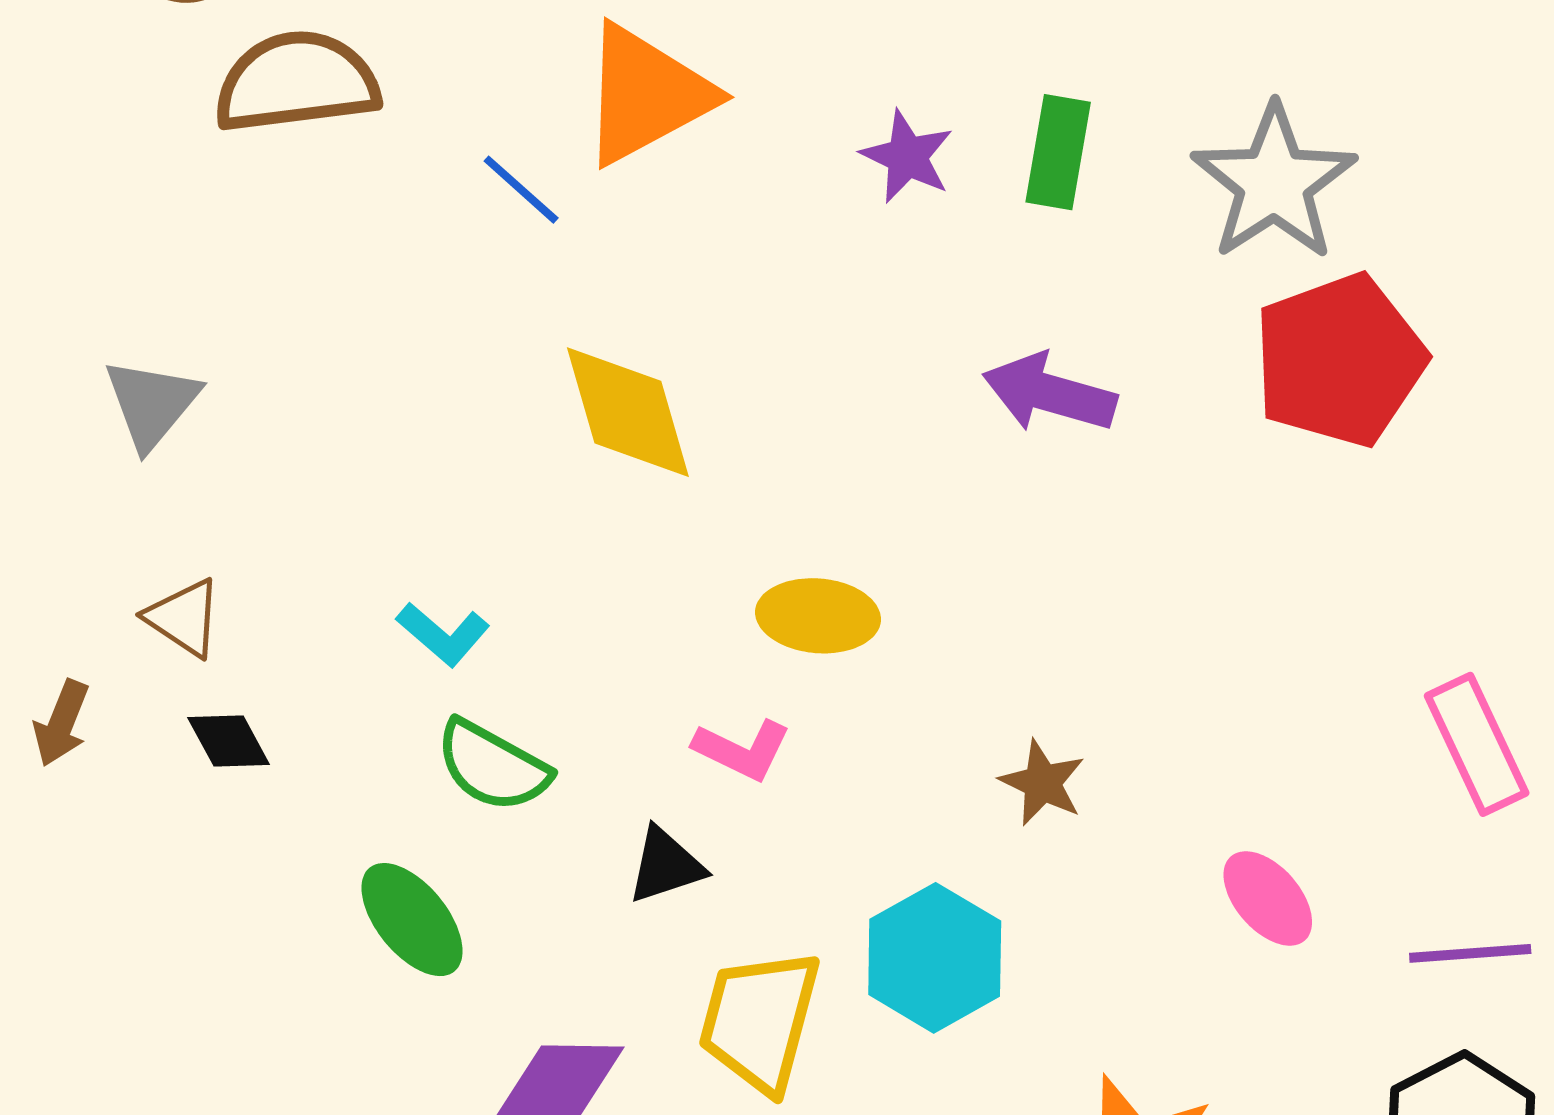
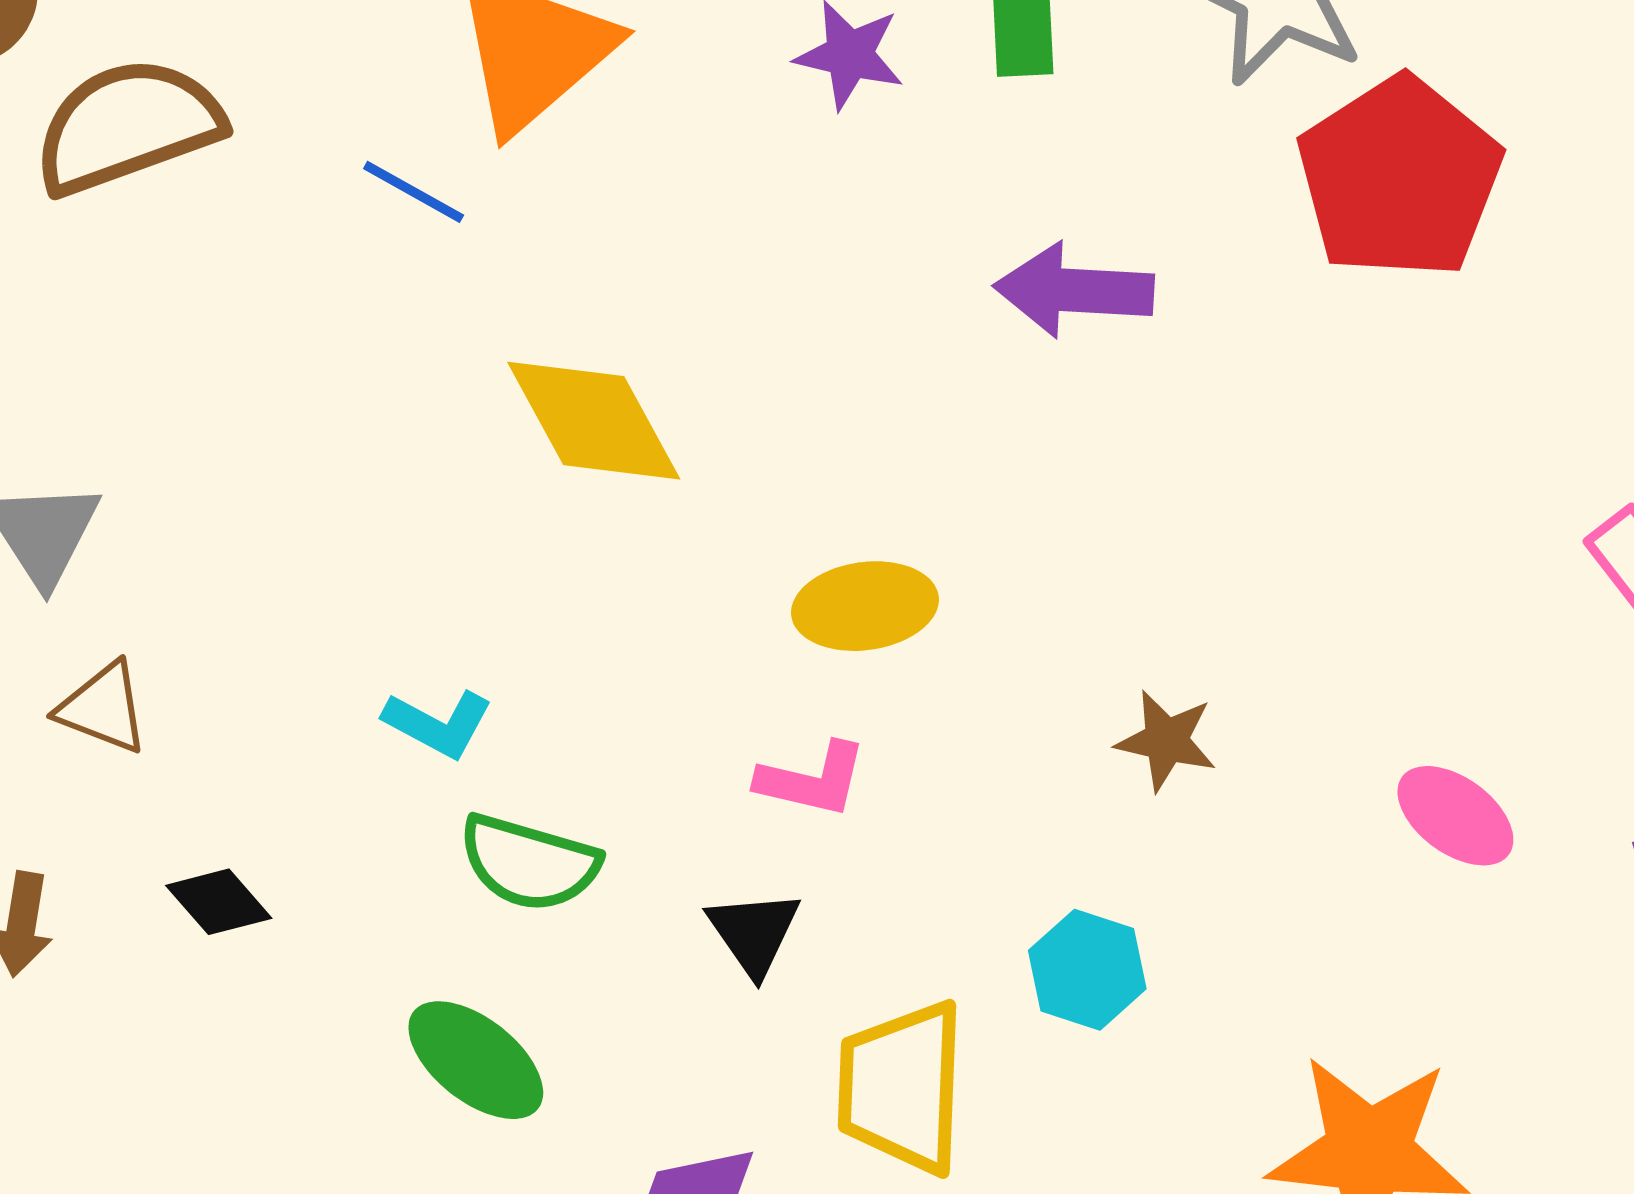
brown triangle: (184, 618) -> (103, 708), moved
black triangle: (666, 865) -> (754, 933), turned -34
cyan hexagon: (935, 958) -> (1087, 970), size x0.7

